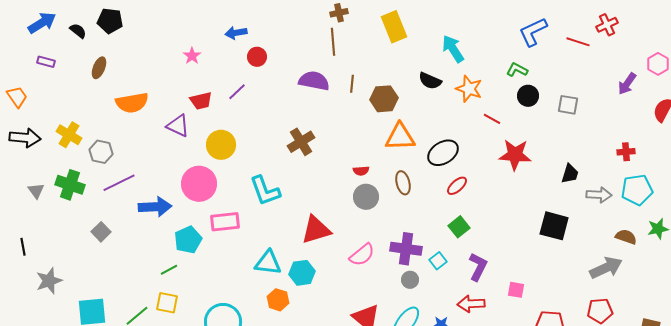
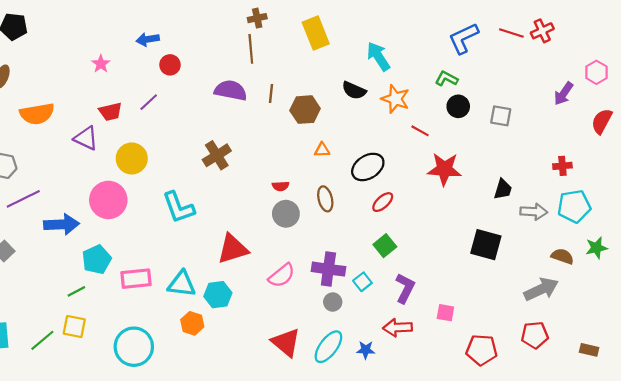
red line: (578, 42) -> (511, 33), moved
orange triangle: (400, 137) -> (322, 150), size x0.5
pink rectangle: (225, 222) -> (136, 279), moved

